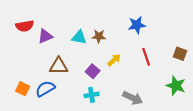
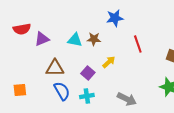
blue star: (137, 25) -> (115, 18), moved
red line: (146, 57) -> (138, 44), moved
orange square: (23, 89) -> (20, 90), turned -32
blue semicircle: (45, 89) -> (62, 91), moved, turned 90

